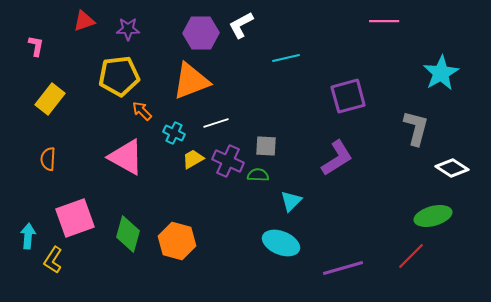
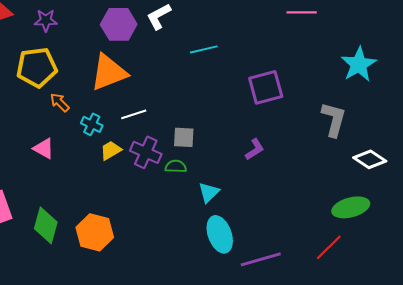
pink triangle: (126, 157) -> (44, 148), size x0.6
purple L-shape: (337, 158) -> (255, 149), size x0.6
cyan ellipse: (281, 243) -> (220, 234), moved, turned 48

